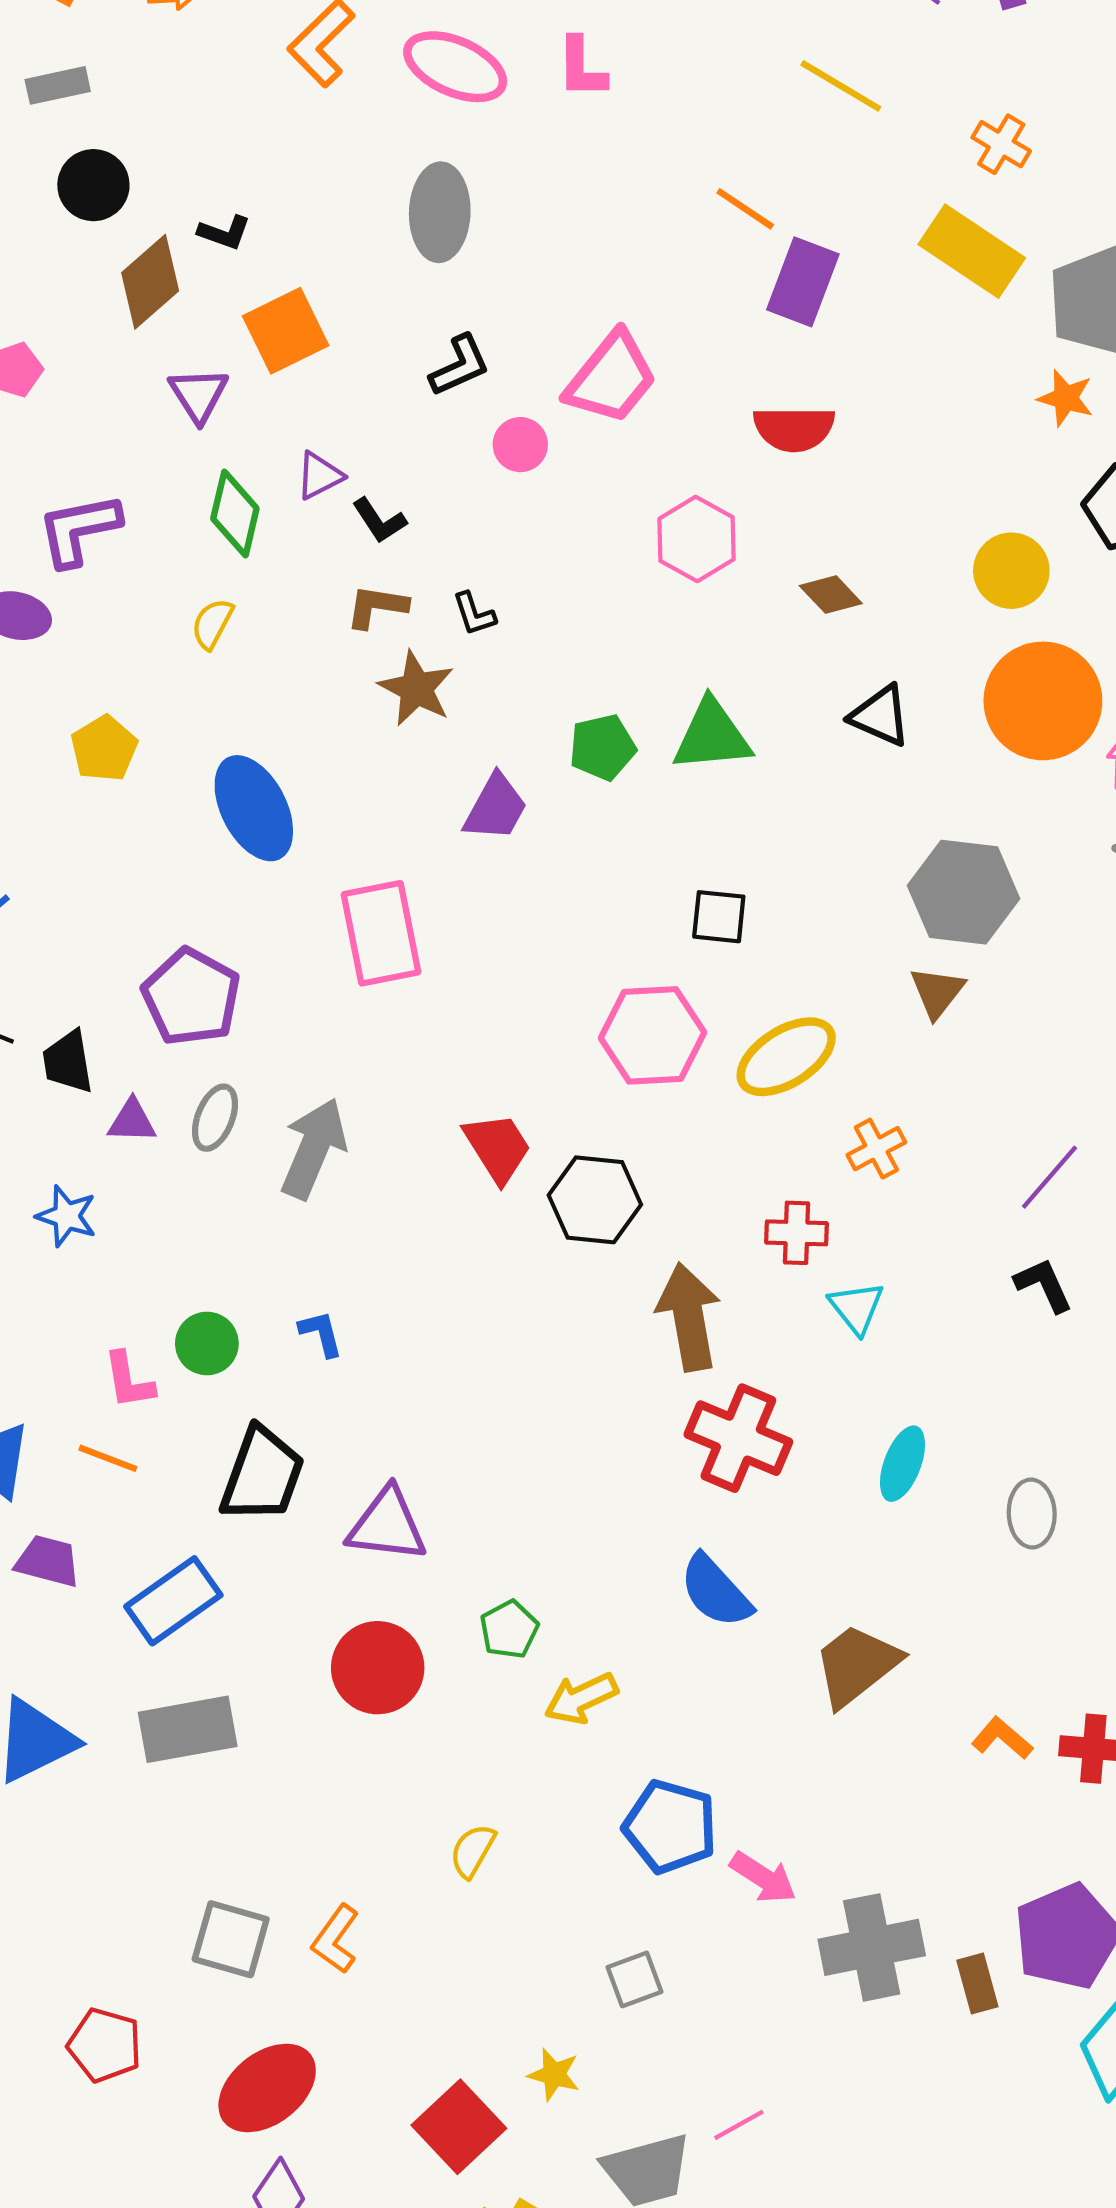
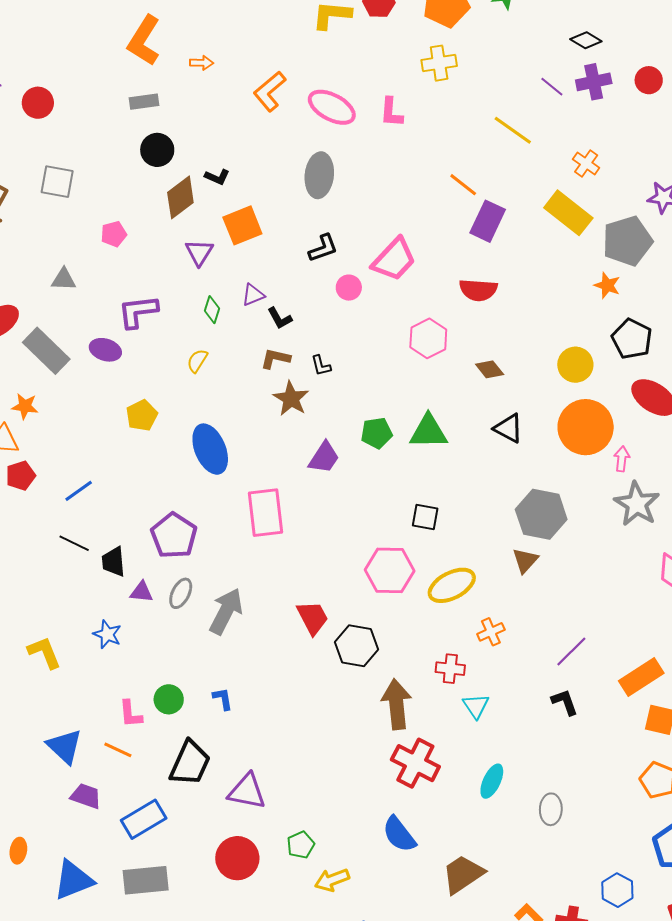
green diamond: (235, 514) -> (212, 310), size x0.7

